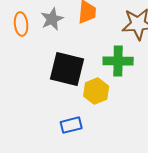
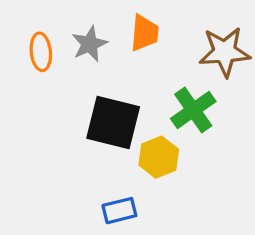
green cross: (118, 61) -> (193, 110), turned -36

